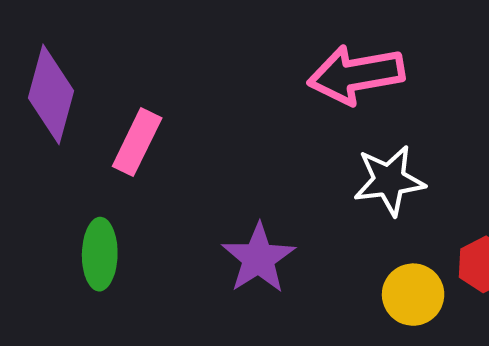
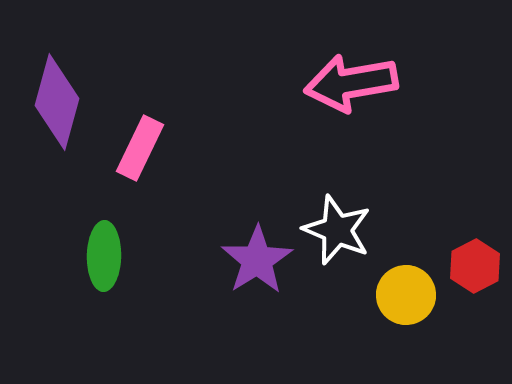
white star: (389, 180) -> (337, 230), moved, turned 30

